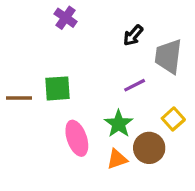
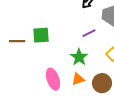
pink ellipse: (77, 138) -> (53, 79), moved
brown circle: (149, 148) -> (102, 83), moved

